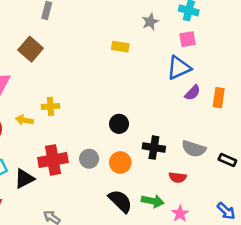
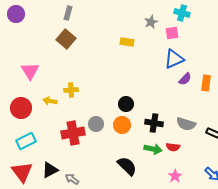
pink square: (188, 39) -> (172, 33), moved
brown square: (31, 49) -> (66, 39), moved
gray circle: (89, 159) -> (96, 124), moved
orange circle: (120, 162) -> (122, 125), moved
black triangle: (24, 179) -> (50, 170), moved
green arrow: (153, 201) -> (153, 149), moved

